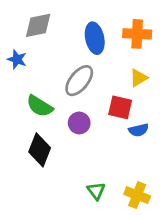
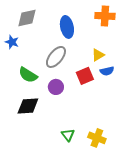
orange cross: (137, 34) -> (105, 16), moved
red square: (120, 107) -> (85, 76), turned -36
blue semicircle: (139, 130) -> (107, 71), moved
black diamond: (40, 150) -> (28, 106), turned 65

